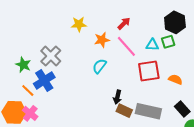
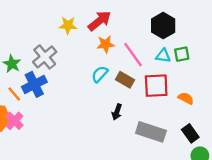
black hexagon: (175, 22) -> (163, 26), moved
red arrow: (124, 23) -> (99, 21), moved, size x1.5
yellow star: (79, 24) -> (68, 25), moved
brown rectangle: (124, 111) -> (125, 80), moved

